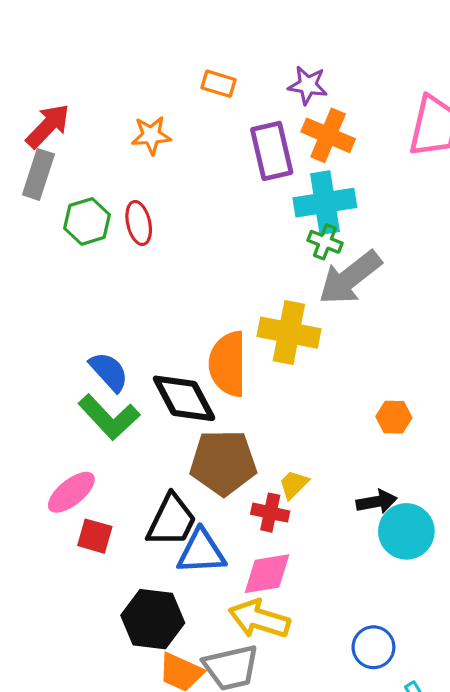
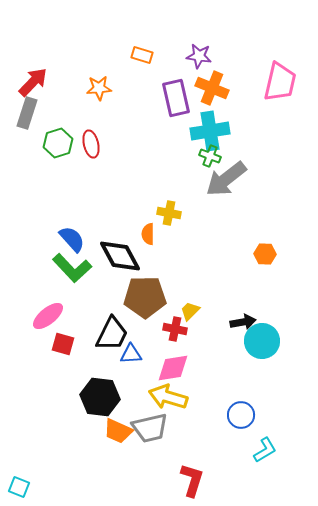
yellow cross: (289, 333) -> (169, 213), moved, size x0.6
orange semicircle: (228, 364) -> (148, 234), size x0.5
orange hexagon: (394, 417) -> (265, 254), moved
blue triangle: (201, 552) -> (131, 354), size x0.7

